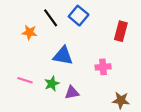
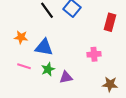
orange star: (29, 32) -> (21, 37), moved
blue triangle: (63, 56) -> (44, 47), moved

